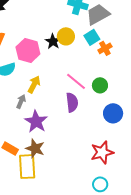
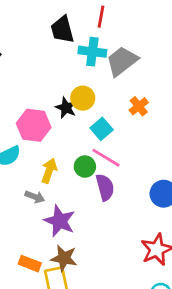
cyan square: (92, 37) -> (102, 129), moved
green circle: (100, 85) -> (85, 167), moved
gray arrow: (21, 102) -> (35, 197), turned 96

